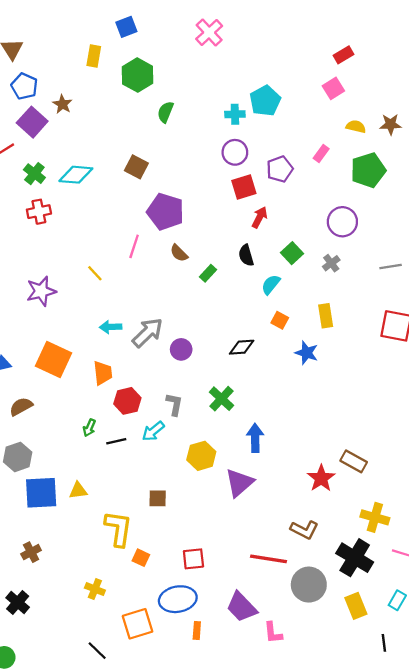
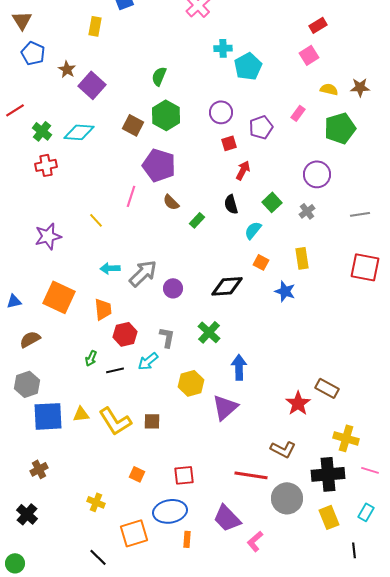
green hexagon: (137, 75) -> (166, 115), moved
cyan cross: (235, 114) -> (223, 48), moved
purple square: (32, 122) -> (92, 85), moved
red square: (244, 187) -> (229, 143), size x0.7
black diamond: (242, 347) -> (227, 286), size x1.4
yellow L-shape: (118, 529) -> (115, 421), moved, turned 140
black cross: (355, 558) -> (328, 474), turned -36
pink L-shape: (273, 633) -> (255, 541), turned 55

